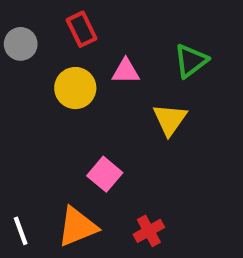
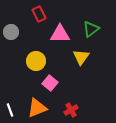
gray circle: (21, 44) -> (11, 32), moved
pink triangle: (126, 71) -> (60, 34), size x1.5
yellow circle: (75, 88) -> (36, 61), moved

